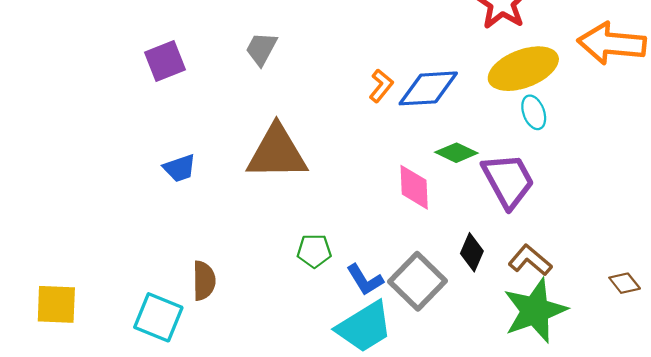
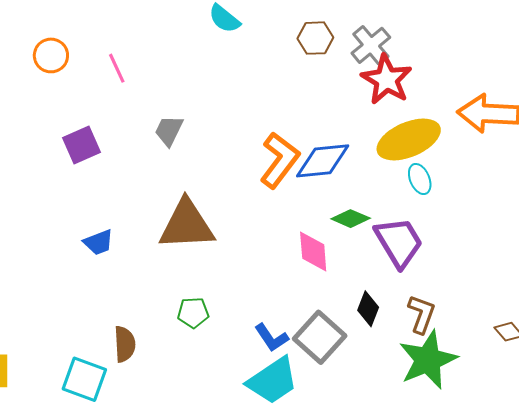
orange L-shape: (381, 86) -> (280, 160), size x1.8
green pentagon: (314, 251) -> (193, 313), moved
brown L-shape: (530, 260) -> (422, 314), turned 72

